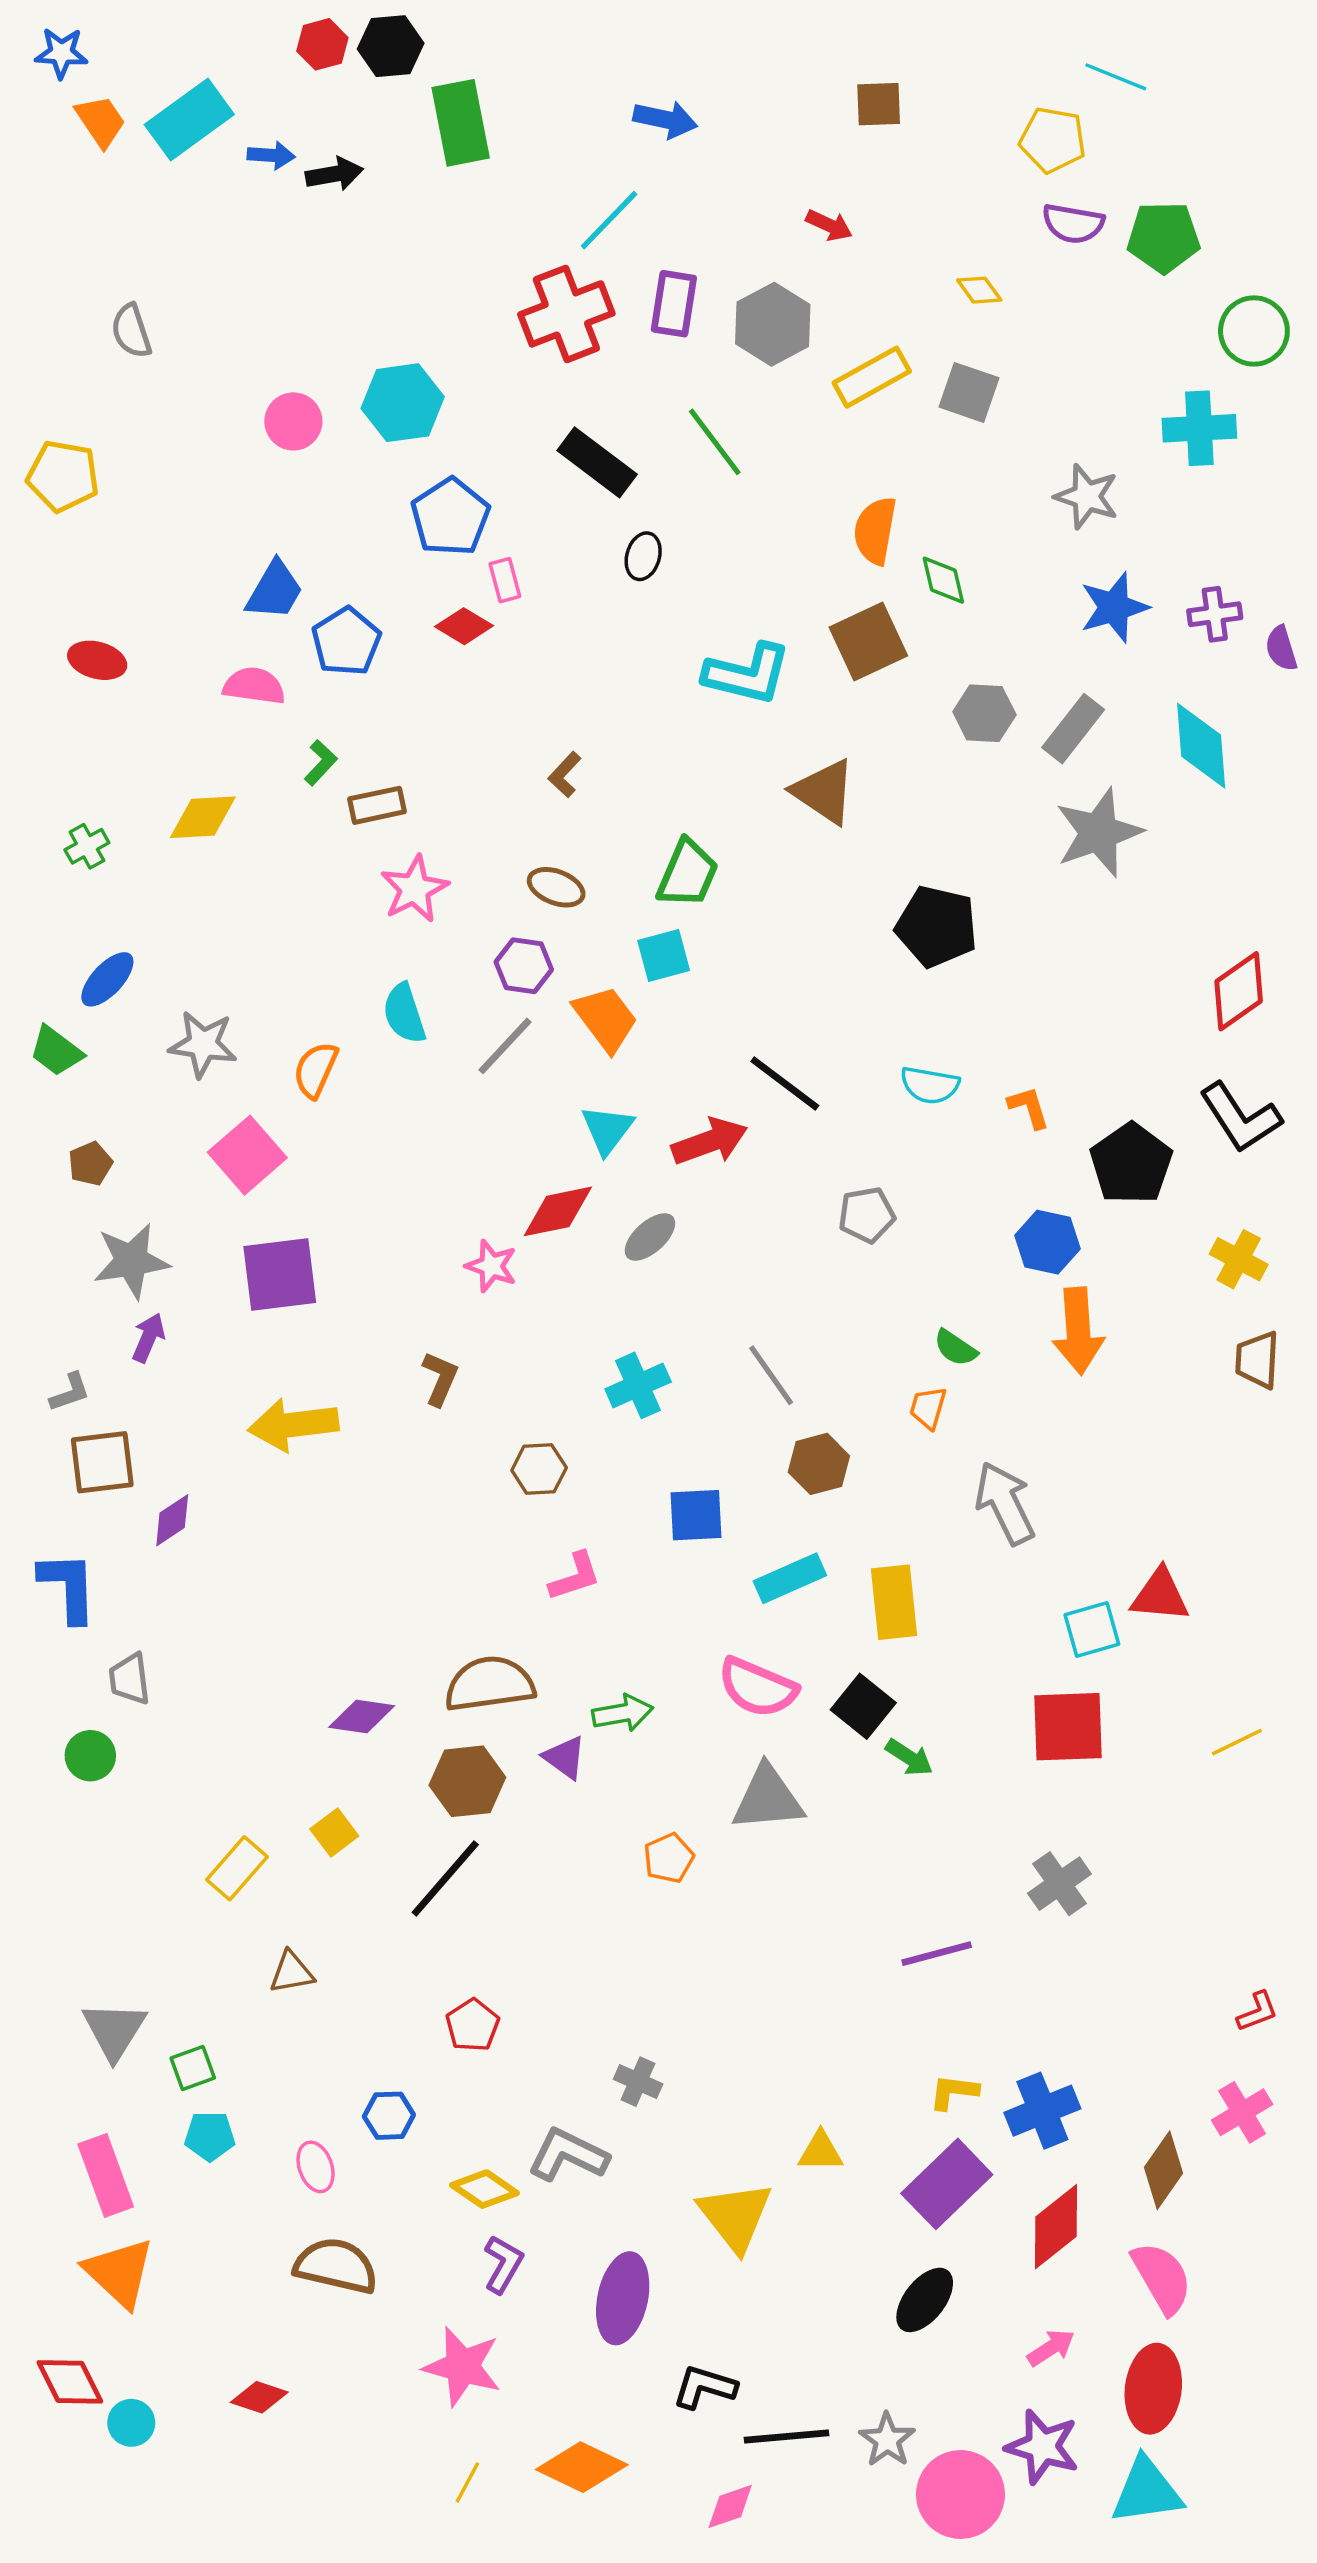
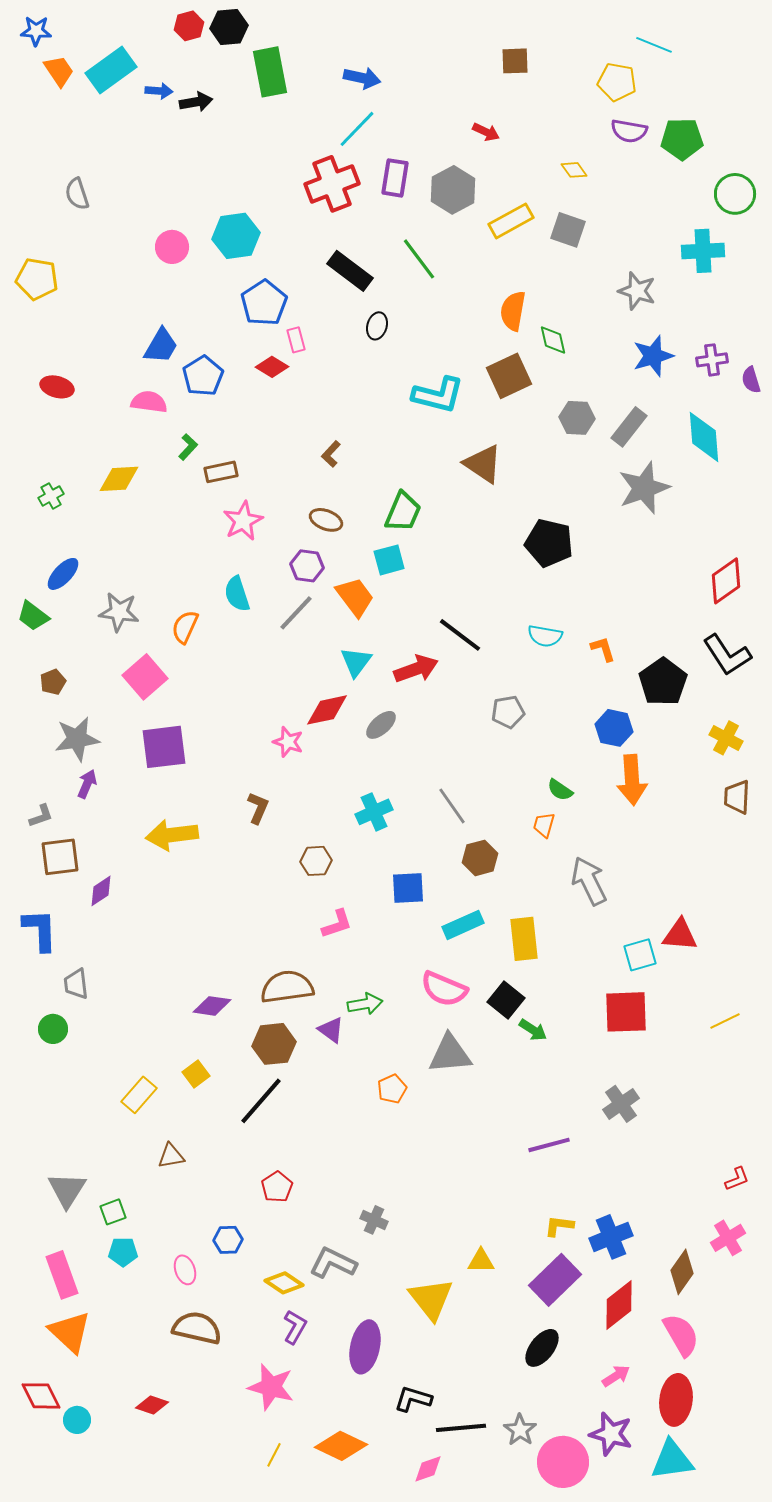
blue arrow: (665, 119) -> (362, 78), moved

